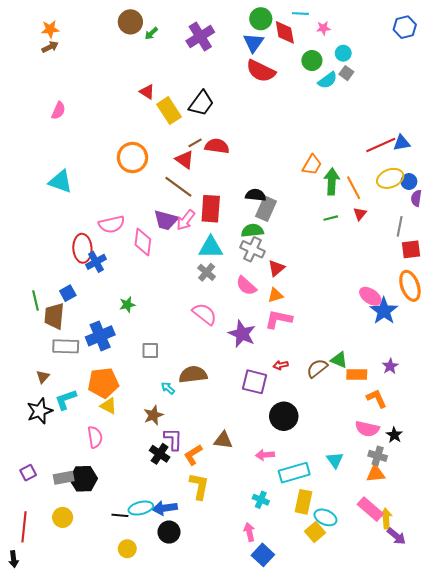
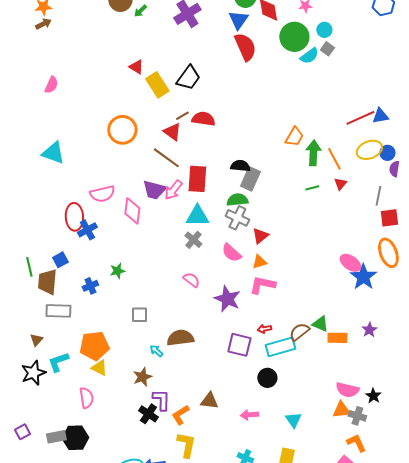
green circle: (312, 61) -> (294, 37), size x1.5
red semicircle: (261, 71) -> (245, 47), turned -140
pink semicircle: (204, 314) -> (191, 280), size x0.7
blue cross: (100, 336) -> (90, 286), moved, size x0.6
orange L-shape: (377, 398) -> (356, 443), moved
black circle: (284, 416) -> (267, 378), size x0.7
cyan triangle: (335, 460) -> (293, 420), moved
cyan rectangle: (294, 473) -> (280, 347), moved
orange triangle: (376, 474) -> (341, 410), moved

